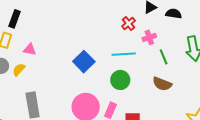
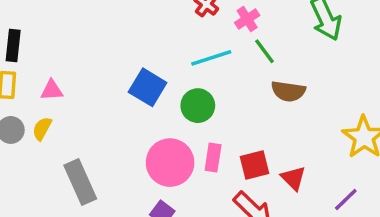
green line: (164, 57) -> (264, 51), moved
green circle: (120, 80) -> (198, 106), moved

